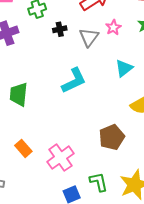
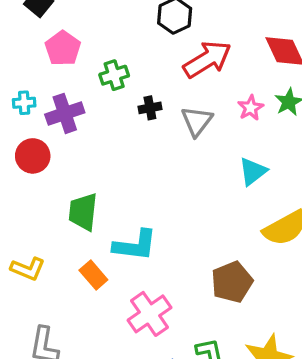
pink star: (113, 27) -> (251, 108), moved
cyan L-shape: (74, 81) -> (135, 245), moved, turned 32
orange rectangle: (23, 148) -> (93, 275), moved

